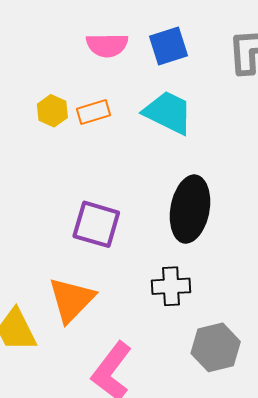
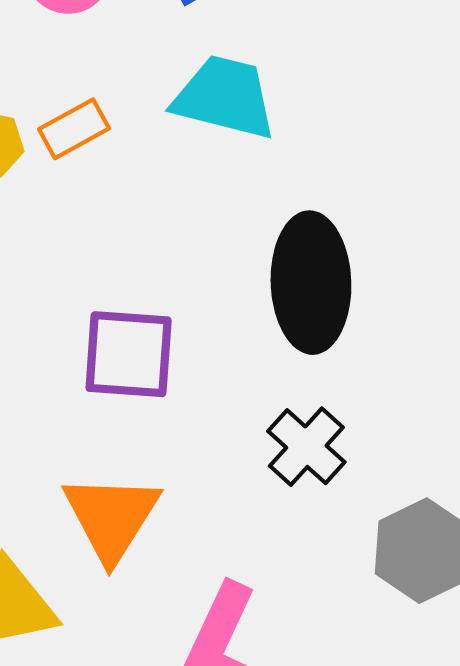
black cross: (171, 286) -> (306, 447), turned -33

